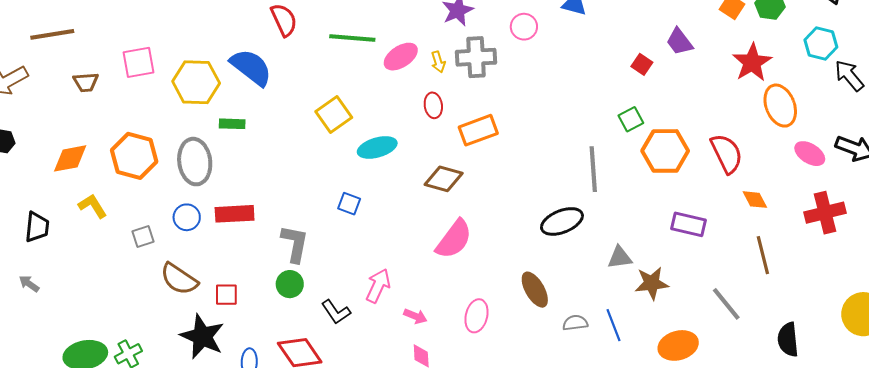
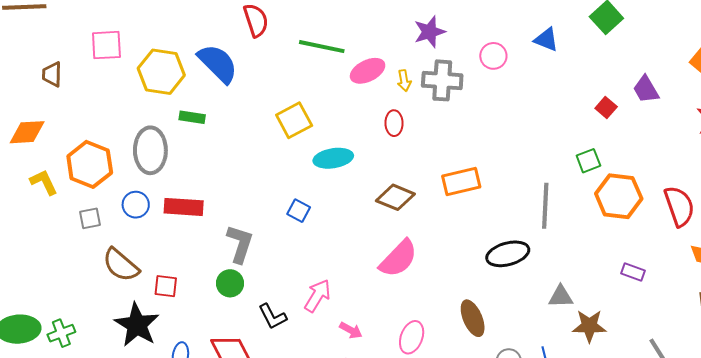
brown trapezoid: (86, 82) -> (52, 74), moved, turned 88
orange rectangle: (478, 130) -> (461, 182), moved
orange hexagon: (134, 156) -> (90, 164), moved
purple rectangle: (689, 224) -> (633, 272), size x0.7

